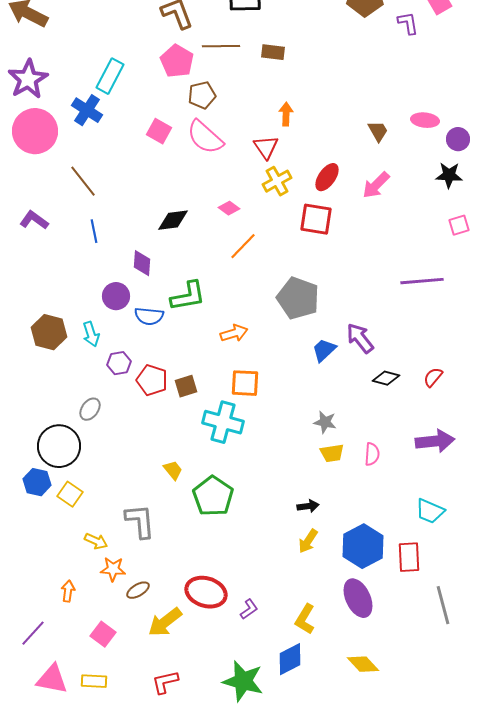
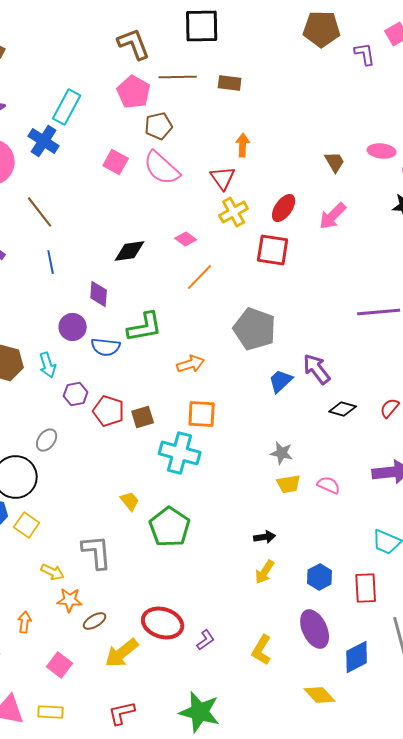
pink semicircle: (372, 454) -> (329, 485), turned -70
blue hexagon: (363, 546) -> (320, 577), size x0.6
blue diamond: (290, 659) -> (357, 657), moved

